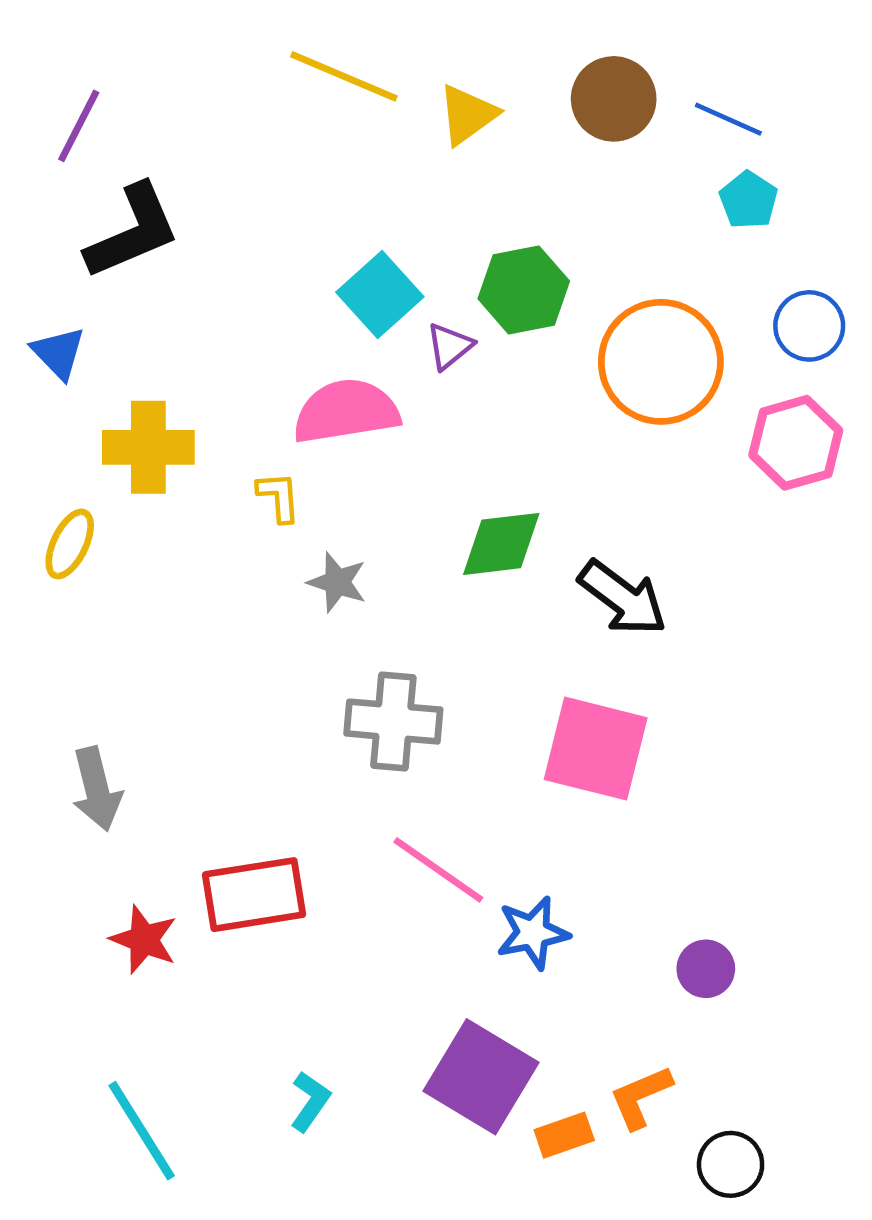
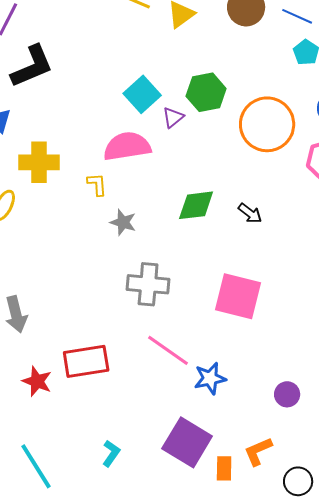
black arrow: (623, 598) -> (250, 213), moved, size x0.6
orange rectangle: (564, 1135) -> (224, 468), turned -70

